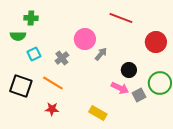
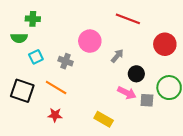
gray arrow: (101, 54) -> (117, 56), moved
gray cross: (62, 58) -> (66, 61), turned -32
gray square: (139, 95) -> (147, 100), turned 32

